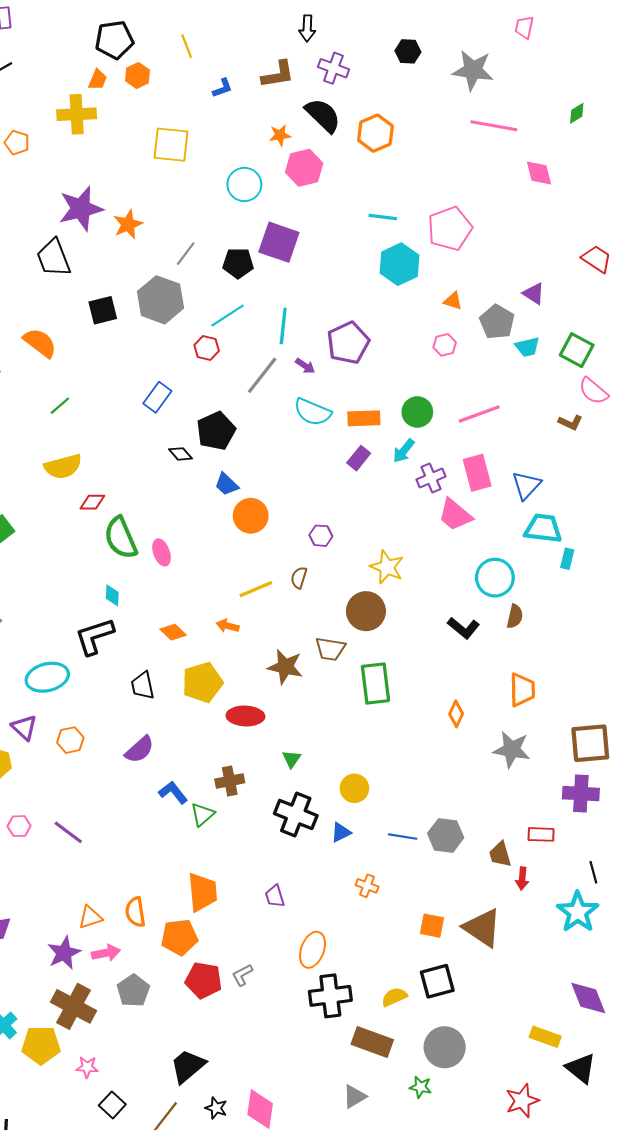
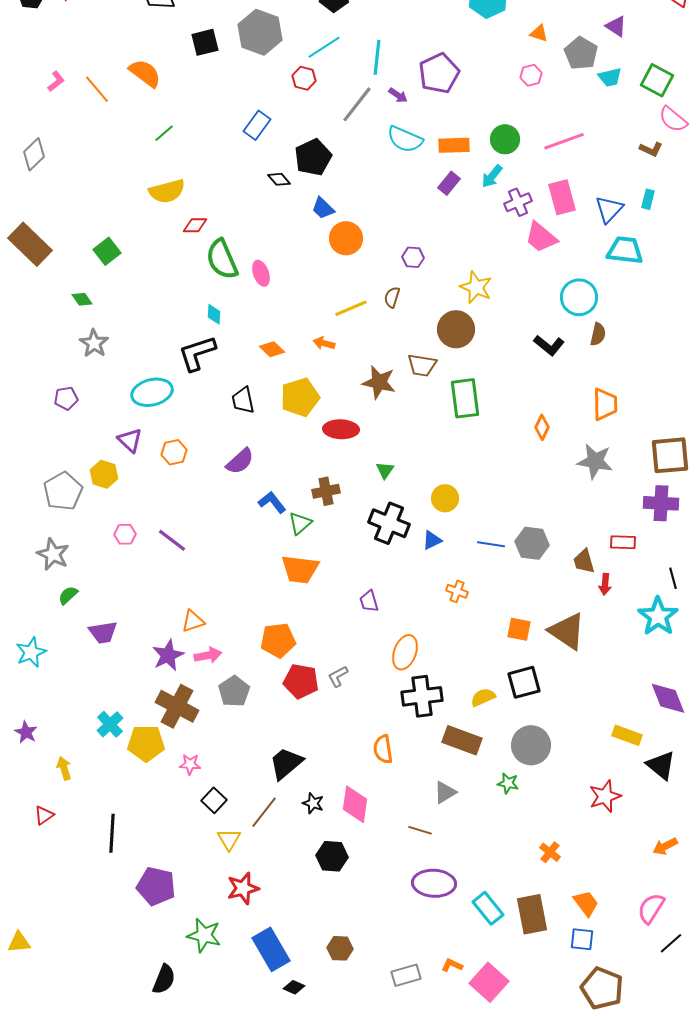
cyan rectangle: (567, 559) -> (648, 199), moved
orange trapezoid: (202, 892) -> (300, 569), moved, turned 102
orange semicircle: (135, 912) -> (383, 749), moved

